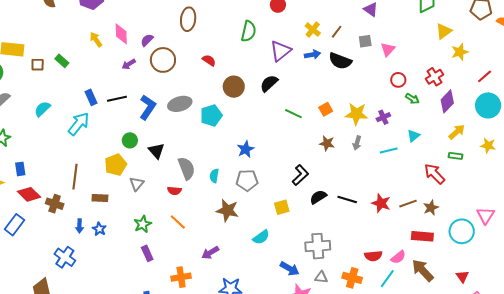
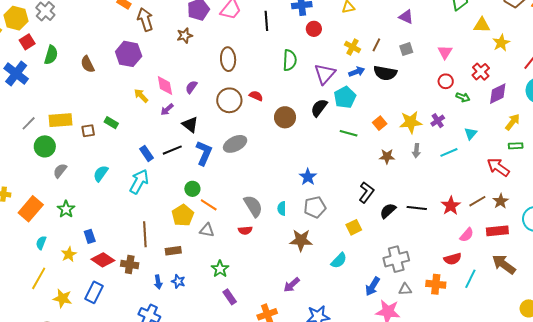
yellow triangle: (444, 31) -> (482, 25), turned 48
pink triangle: (388, 49) -> (445, 52), moved
brown circle: (163, 60) -> (229, 100), moved
purple arrow: (129, 64) -> (167, 109), moved
purple diamond: (447, 101) -> (498, 94), turned 30
cyan pentagon: (211, 115) -> (345, 97), moved
black triangle: (156, 151) -> (190, 125), moved
gray triangle: (137, 184) -> (207, 230), turned -49
red star: (381, 203) -> (451, 206), turned 30
orange line: (178, 222) -> (209, 205), moved
pink semicircle: (398, 257) -> (467, 235), moved
blue arrow: (290, 269) -> (373, 286), turned 102

